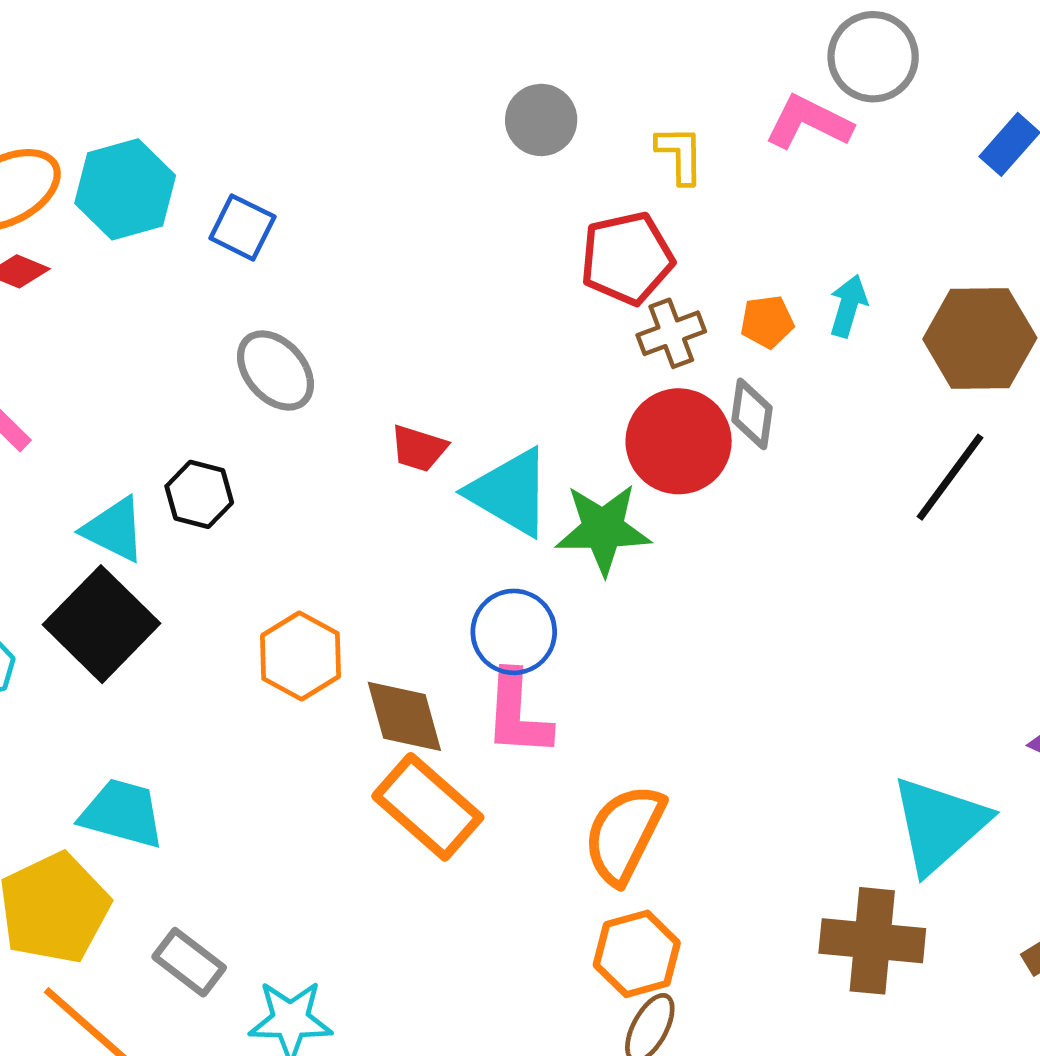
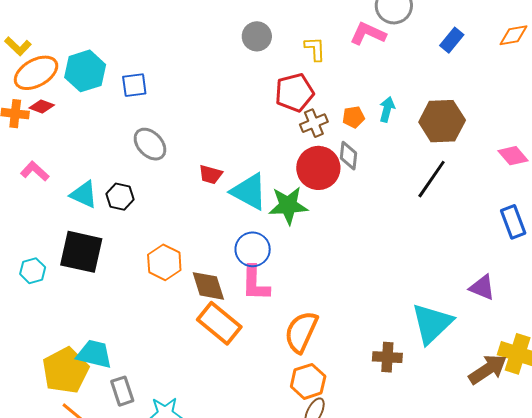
blue square: (242, 227) -> (134, 85), turned -32
cyan triangle: (114, 530) -> (84, 194), moved
black square: (102, 624) -> (81, 252), turned -30
cyan trapezoid: (122, 813) -> (94, 354), moved
brown cross: (872, 941) -> (387, 357), moved, size x0.7
gray rectangle: (189, 962) -> (122, 391), turned 36

